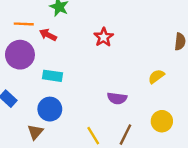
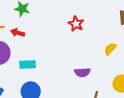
red star: (104, 37) -> (76, 24), moved

